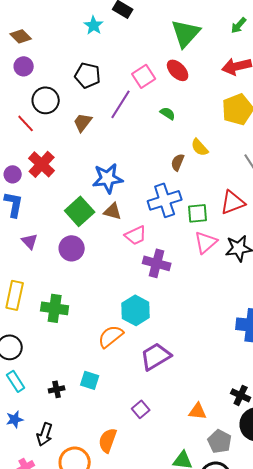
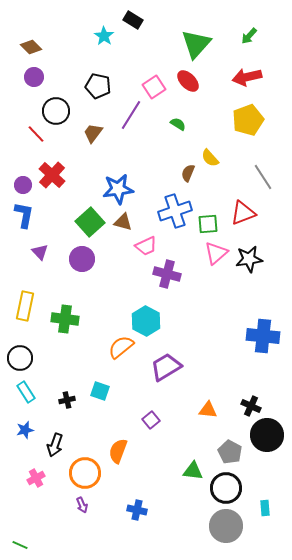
orange triangle: (198, 411) -> (208, 410), moved

